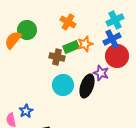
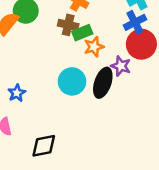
orange star: (85, 44) -> (94, 47), moved
brown cross: (57, 57) -> (68, 25), moved
blue star: (26, 111) -> (17, 93), moved

